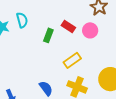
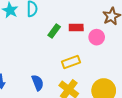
red rectangle: (68, 27) -> (76, 27), turned -48

